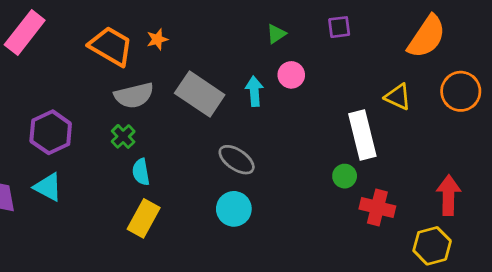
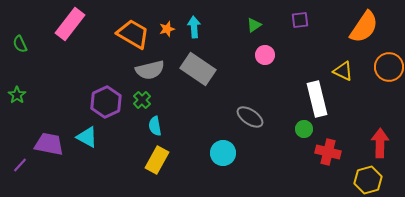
cyan arrow: (254, 91) -> (194, 27), moved
purple hexagon: (51, 132) -> (106, 102), moved
gray ellipse: (237, 160) -> (250, 117), moved

